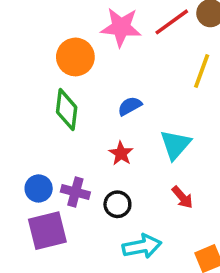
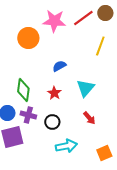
green diamond: (67, 110) -> (23, 90), moved

